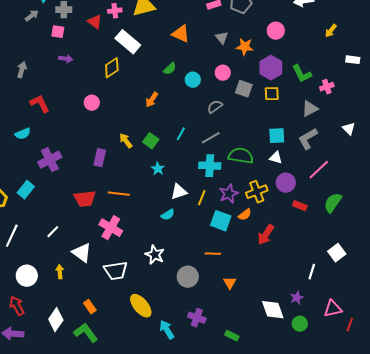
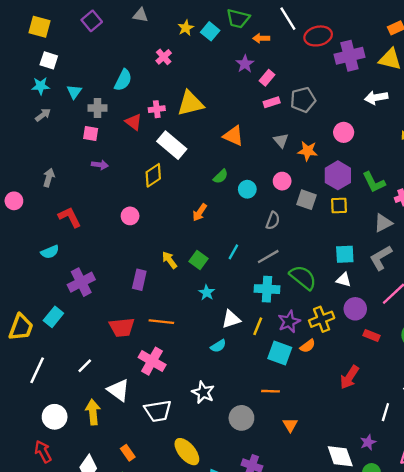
gray arrow: (32, 16) -> (43, 115), moved
gray semicircle: (215, 107) -> (273, 221), turned 147
green semicircle: (241, 156) -> (303, 277), turned 30
red arrow: (266, 235) -> (349, 377), moved
yellow arrow: (60, 272) -> (93, 412), size x1.5

